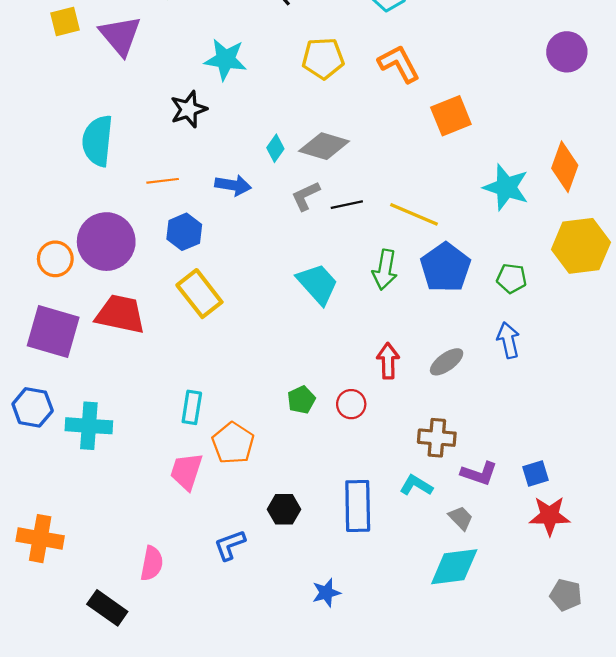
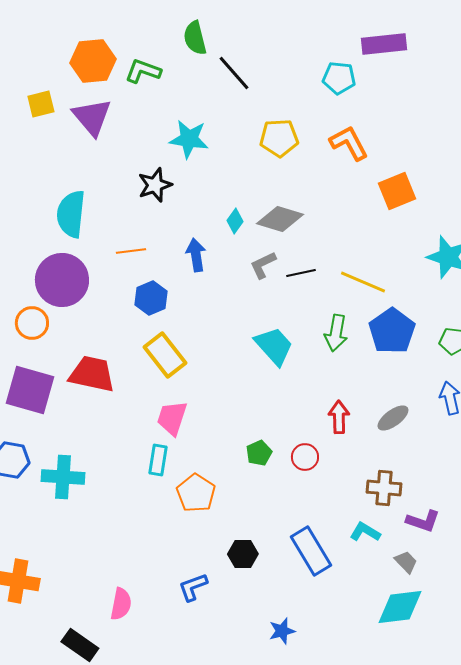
blue arrow: (233, 185) -> (196, 255), turned -108
purple circle: (106, 242) -> (62, 280), moved
pink trapezoid: (186, 471) -> (172, 418), moved
blue rectangle: (358, 506) -> (311, 551), turned -30

